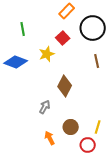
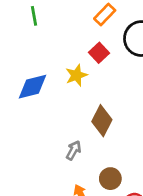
green line: (23, 29) -> (34, 16), moved
blue diamond: (16, 62) -> (33, 87), turned -35

